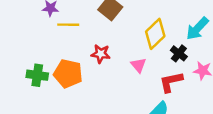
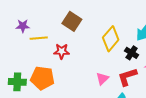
red star: (101, 54) -> (62, 51), moved
pink triangle: (139, 65) -> (102, 79), moved, turned 32

